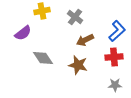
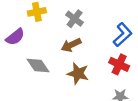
brown arrow: (85, 40) -> (71, 45), moved
red cross: (114, 57) -> (119, 64), turned 30

